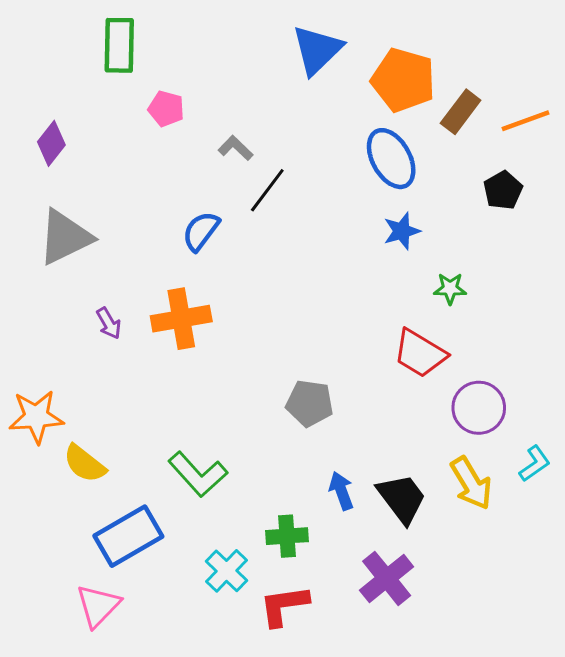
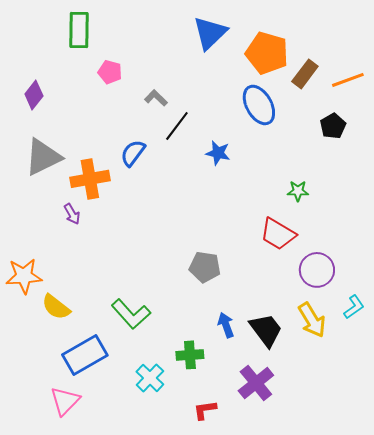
blue star: (402, 231) -> (218, 153), moved, turned 30
orange cross: (181, 319) -> (90, 179), moved
red L-shape: (284, 606) -> (205, 410), moved, size x0.7

